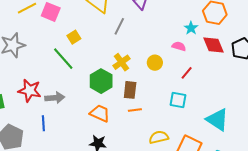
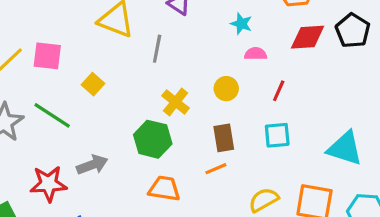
cyan star: (191, 28) -> (241, 24), moved
red diamond: (214, 45) -> (308, 37), turned -55
green line: (63, 59) -> (52, 115), moved
brown rectangle: (130, 90) -> (224, 138), moved
gray arrow: (55, 98) -> (92, 165), moved

